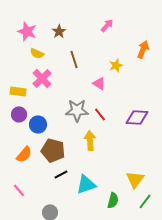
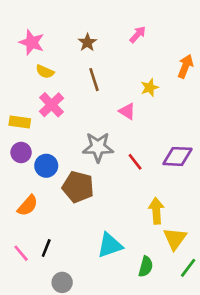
brown star: (59, 31) -> (87, 42), moved
red line: (100, 114) -> (135, 162), moved
yellow arrow: (90, 140) -> (156, 211), moved
brown pentagon: (53, 150) -> (78, 187), moved
black line: (61, 174) -> (46, 248), moved, turned -40

